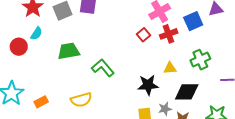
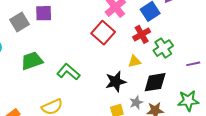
red cross: (169, 34) -> (142, 34), moved
red square: (143, 35) -> (103, 33), size x1.6

